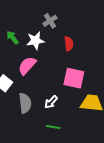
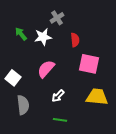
pink semicircle: (27, 66) -> (46, 69), moved
pink square: (74, 78) -> (89, 64), moved
gray semicircle: (25, 103) -> (23, 105), moved

